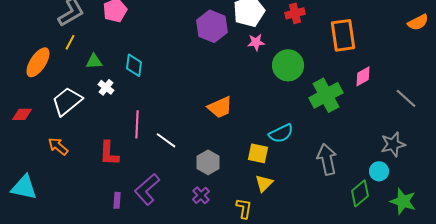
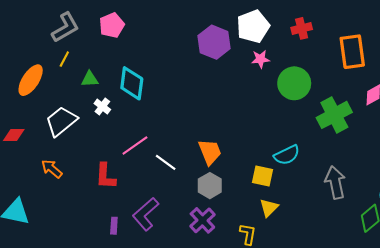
cyan diamond: (134, 65) -> (132, 83), size x1.4
orange trapezoid: (220, 107) -> (210, 152), moved, turned -88
pink line: (137, 124) -> (135, 146), turned 52
purple cross: (201, 195) -> (202, 220), size x1.4

